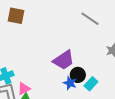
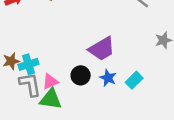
black circle: (78, 75) -> (81, 75), moved

